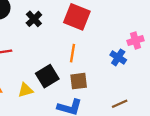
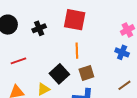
black cross: (34, 19) -> (39, 28), turned 32
blue cross: (118, 57) -> (122, 52), moved

